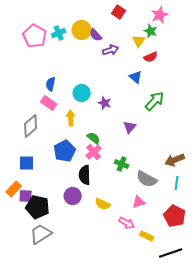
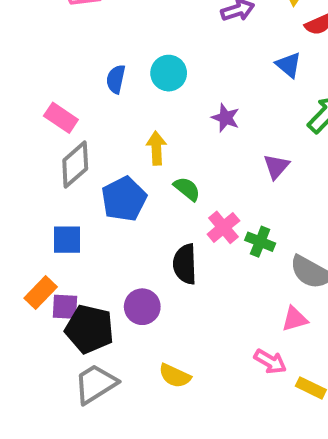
cyan circle: (82, 93) -> (169, 73), moved
pink rectangle: (49, 103) -> (61, 118), moved
green semicircle: (94, 138) -> (187, 189), moved
blue pentagon: (65, 151) -> (124, 199), moved
pink cross: (94, 152) -> (223, 227), moved
purple circle: (73, 196) -> (142, 307), moved
yellow semicircle: (103, 204) -> (175, 376), moved

